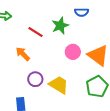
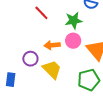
green star: (60, 26) -> (74, 20), moved
orange arrow: (23, 54) -> (52, 45), moved, turned -63

